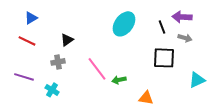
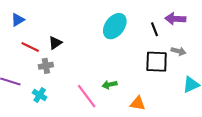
gray arrow: (185, 38) -> (178, 51), moved
red line: (27, 41) -> (30, 47), moved
pink line: (97, 69) -> (87, 96), moved

